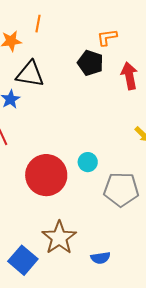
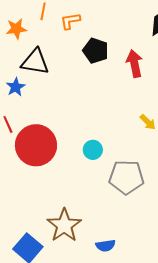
orange L-shape: (107, 37) -> (70, 21), moved
red circle: (46, 175) -> (36, 145), moved

